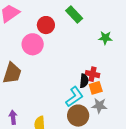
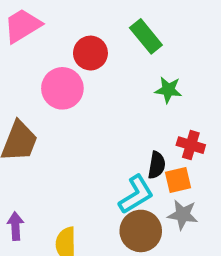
green star: (105, 38) -> (168, 90), moved
red cross: (92, 74) -> (191, 145), moved

